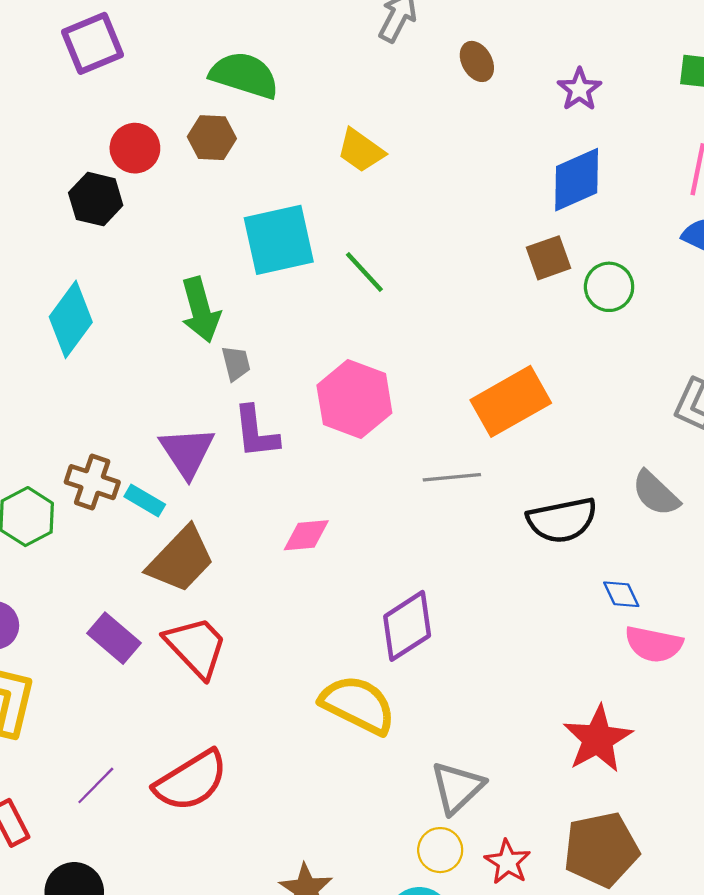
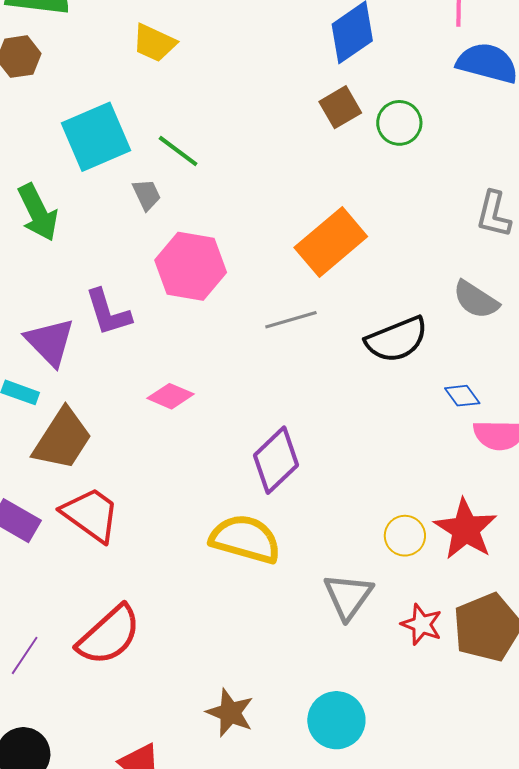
gray trapezoid: (236, 363) -> (147, 195), moved
pink diamond: (306, 535) -> (170, 396), turned 39
yellow circle: (440, 850) -> (405, 536), moved
red star: (508, 862) -> (422, 624), moved

